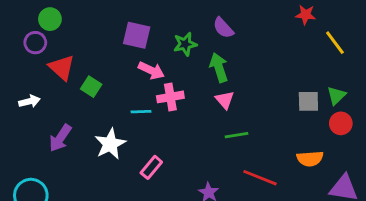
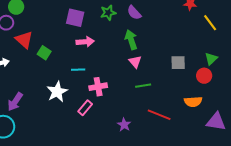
green star: (185, 44) -> (108, 13), moved
pink arrow: (151, 71) -> (85, 42), turned -30
pink cross: (170, 97) -> (98, 87), moved
gray square: (308, 101) -> (178, 63), moved
red circle: (341, 123) -> (204, 76), moved
purple arrow: (60, 138) -> (15, 102), moved

